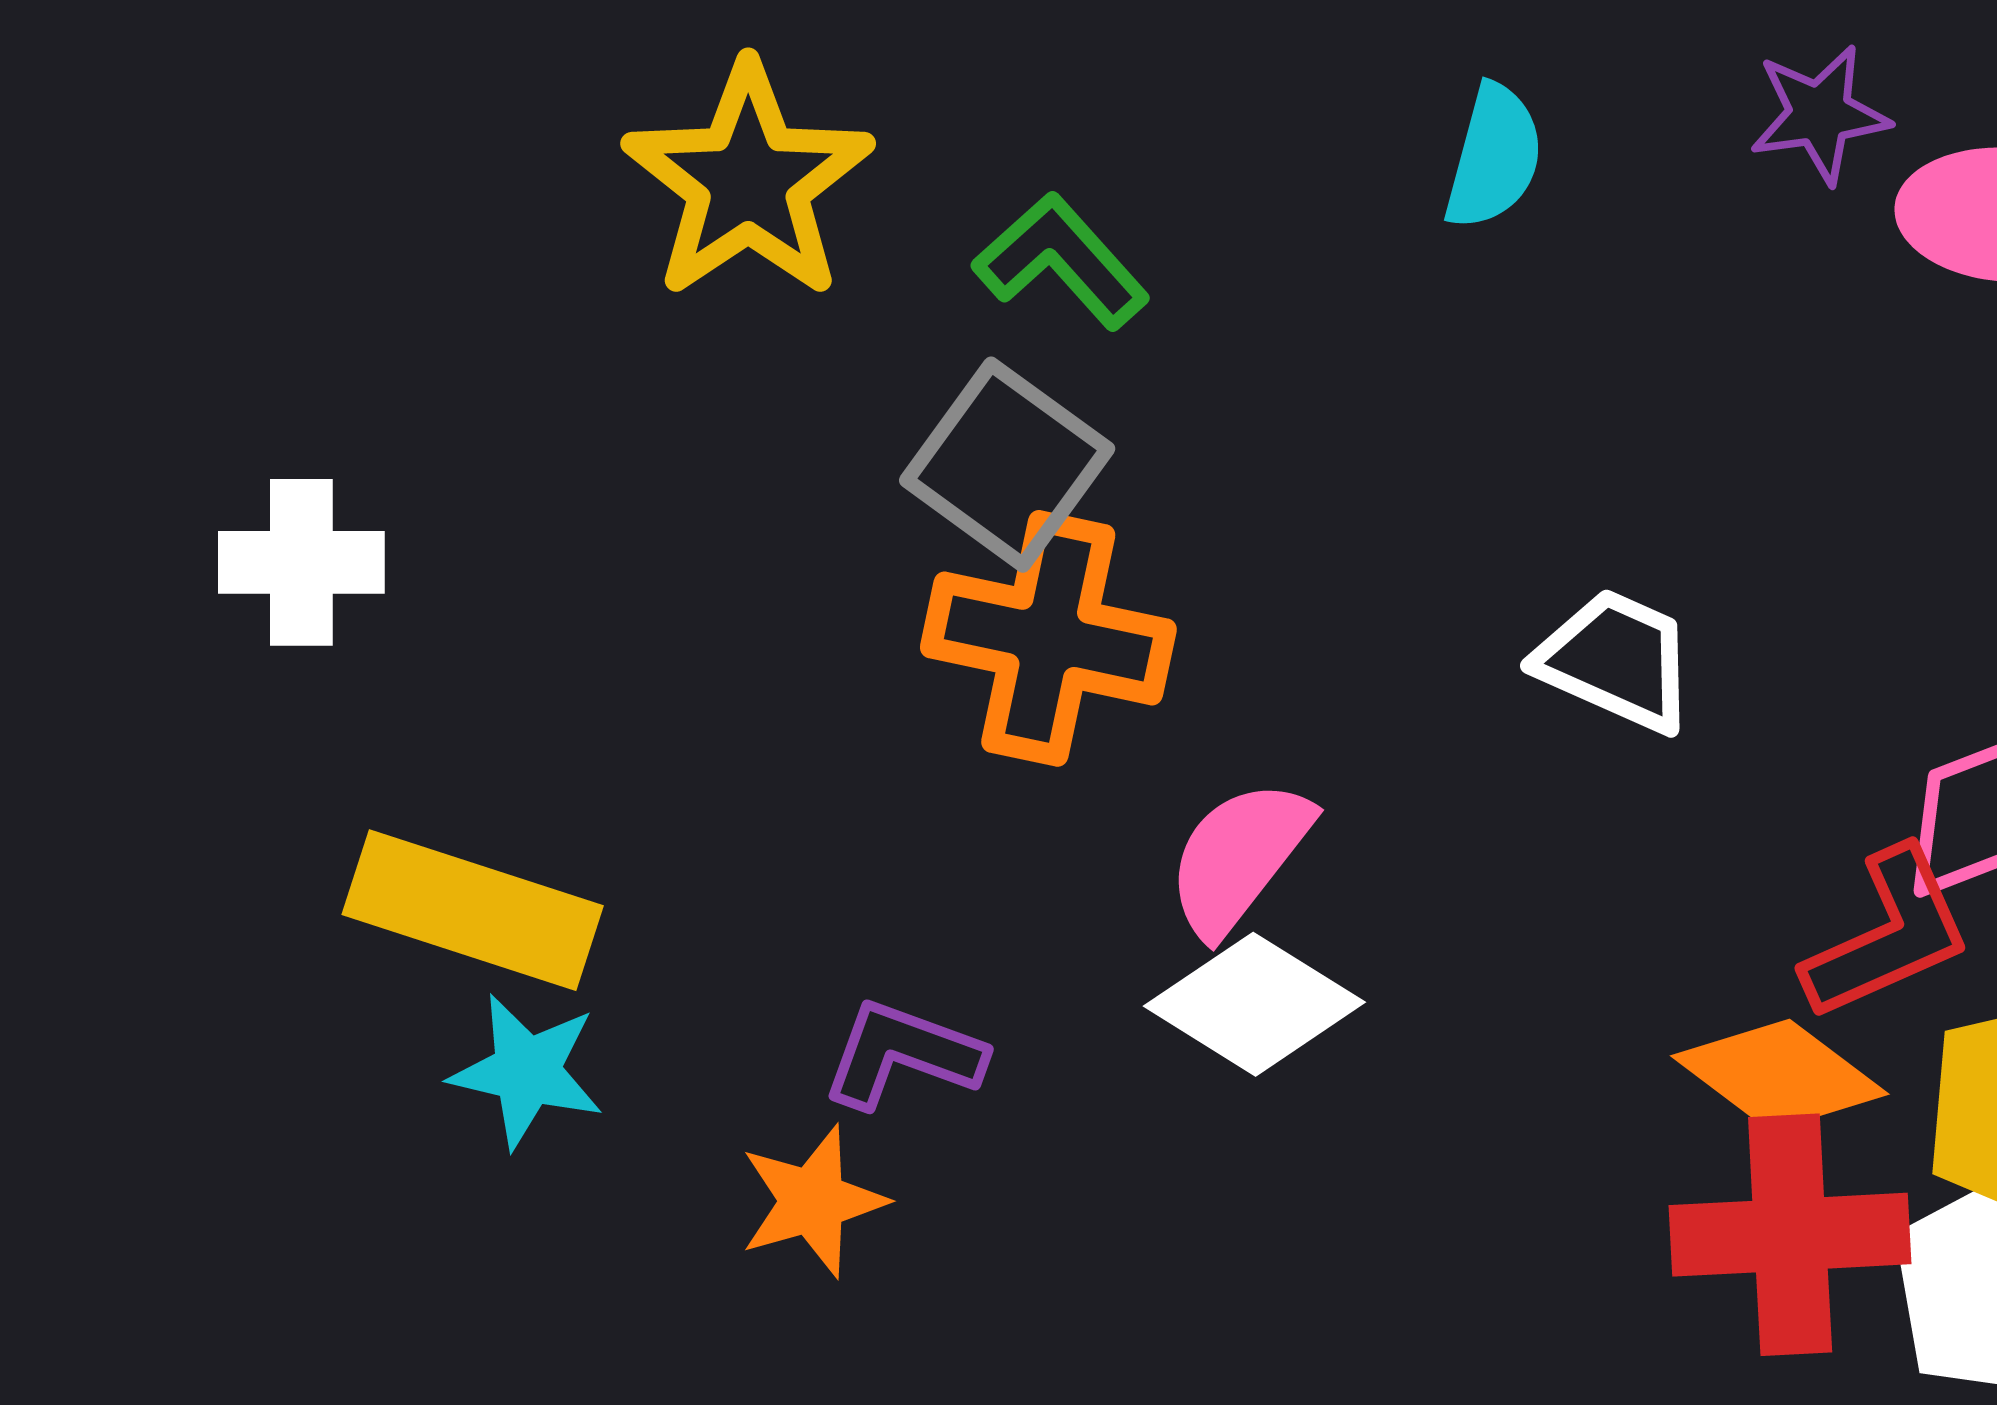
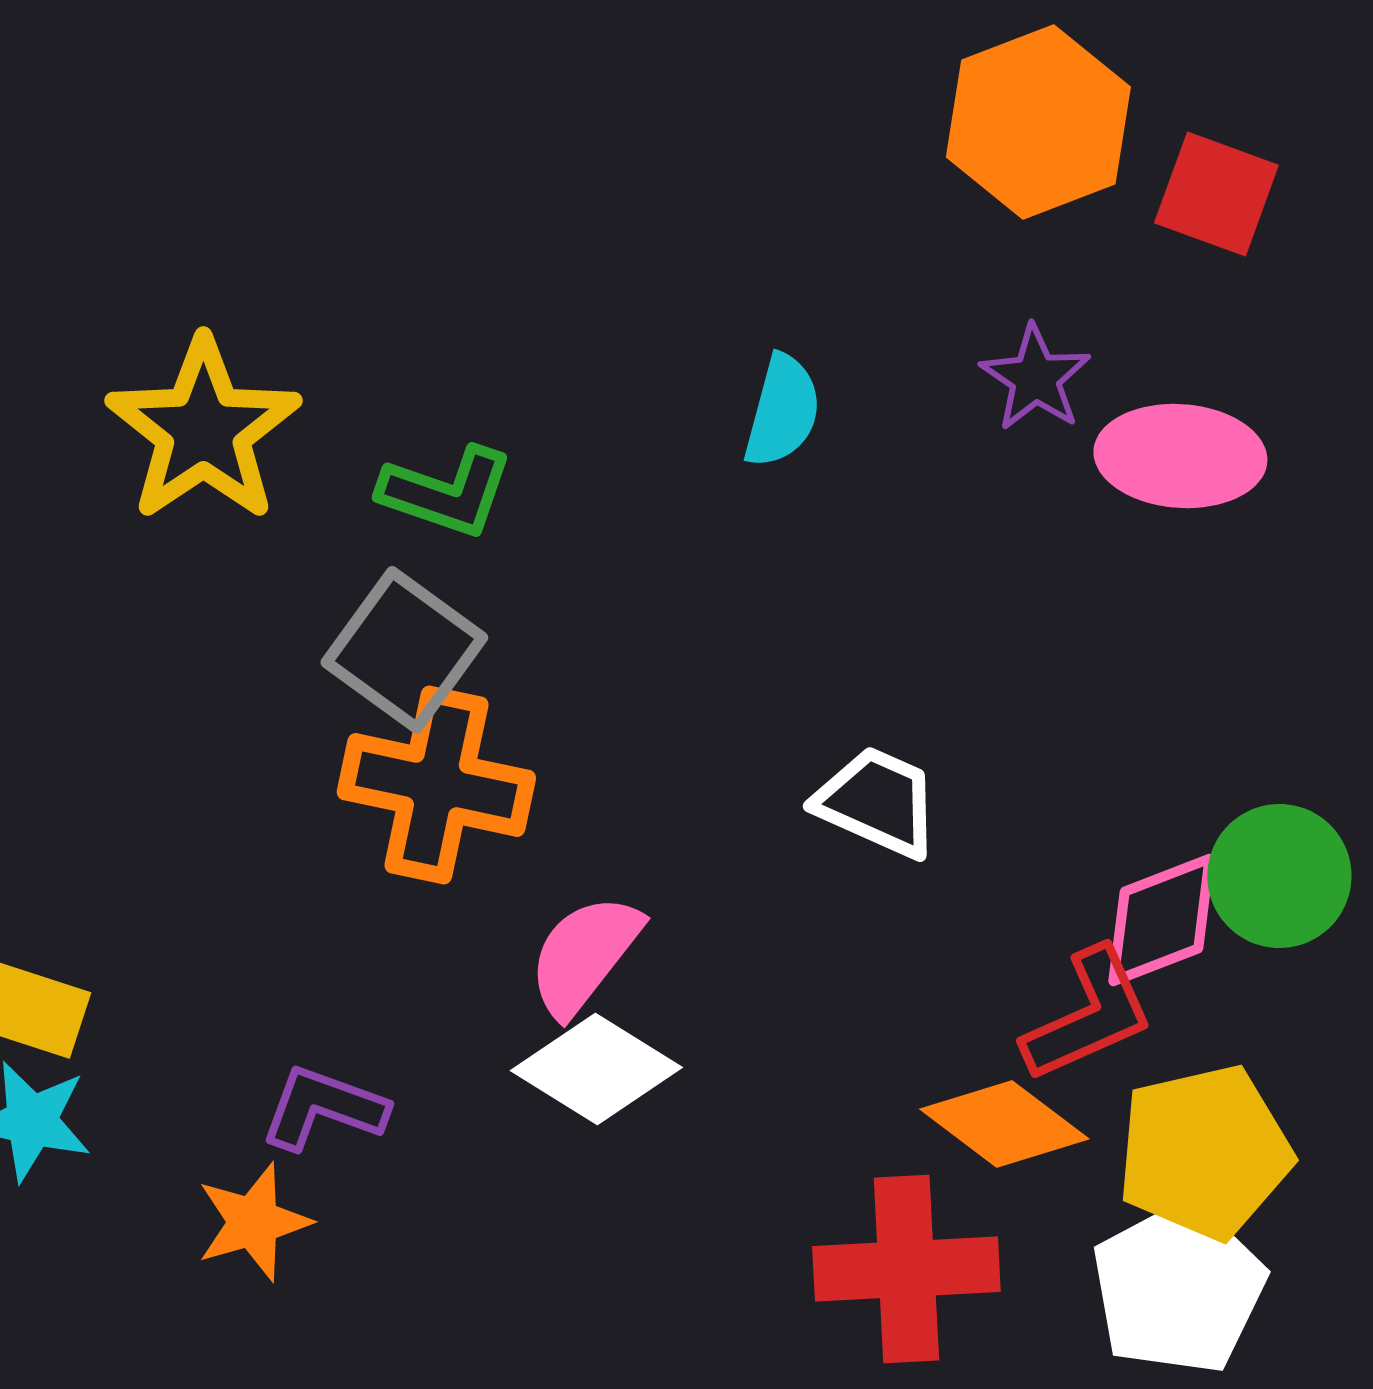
purple star: (1820, 114) -> (1035, 378), turned -30
green L-shape: (1061, 261) -> (446, 492), turned 151
red cross: (1790, 1235) -> (906, 1269), moved

